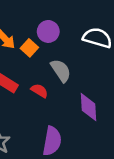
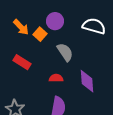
red semicircle: (39, 91) -> (56, 78), moved, turned -32

